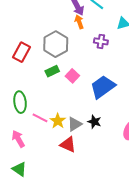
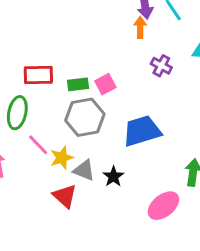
gray hexagon: (56, 44) -> (85, 117), moved
red rectangle: (22, 52) -> (38, 75), moved, turned 42
pink square: (72, 76) -> (105, 84), moved
gray triangle: (75, 124) -> (84, 170), turned 35

